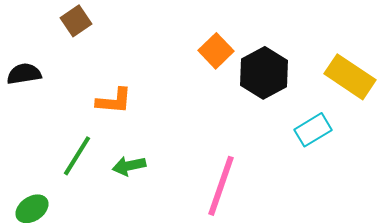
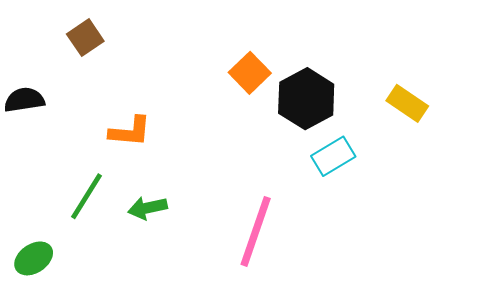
yellow rectangle: (350, 77) -> (407, 103), size x0.7
cyan rectangle: (313, 130) -> (333, 156), moved

